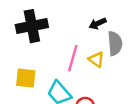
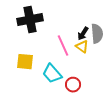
black arrow: (98, 24) -> (83, 34), moved, turned -32
pink line: (73, 58) -> (63, 46), turned -40

